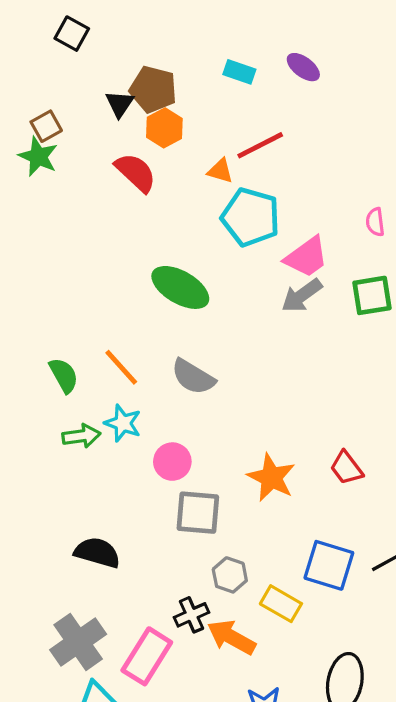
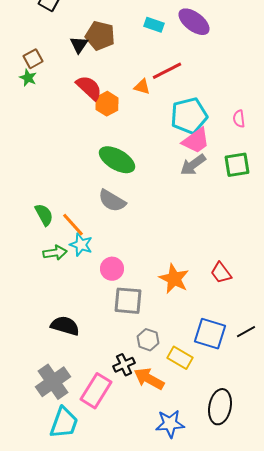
purple ellipse: (303, 67) -> (194, 22), size x1.5
orange hexagon: (164, 128) -> (107, 104), moved
green star: (38, 157) -> (28, 78), size x0.7
cyan pentagon: (251, 217) -> (189, 116), moved, turned -30
orange line: (121, 367) -> (73, 225), moved
gray semicircle: (193, 377) -> (112, 201), moved

